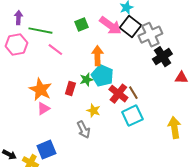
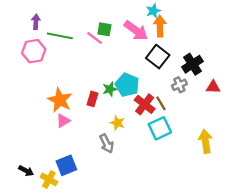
green square: (81, 25) -> (104, 29), turned 32
black square: (130, 27) -> (158, 57), moved
gray cross: (150, 35) -> (179, 85), moved, size x0.6
pink line: (55, 50) -> (95, 38), moved
orange arrow: (97, 56) -> (160, 26), moved

